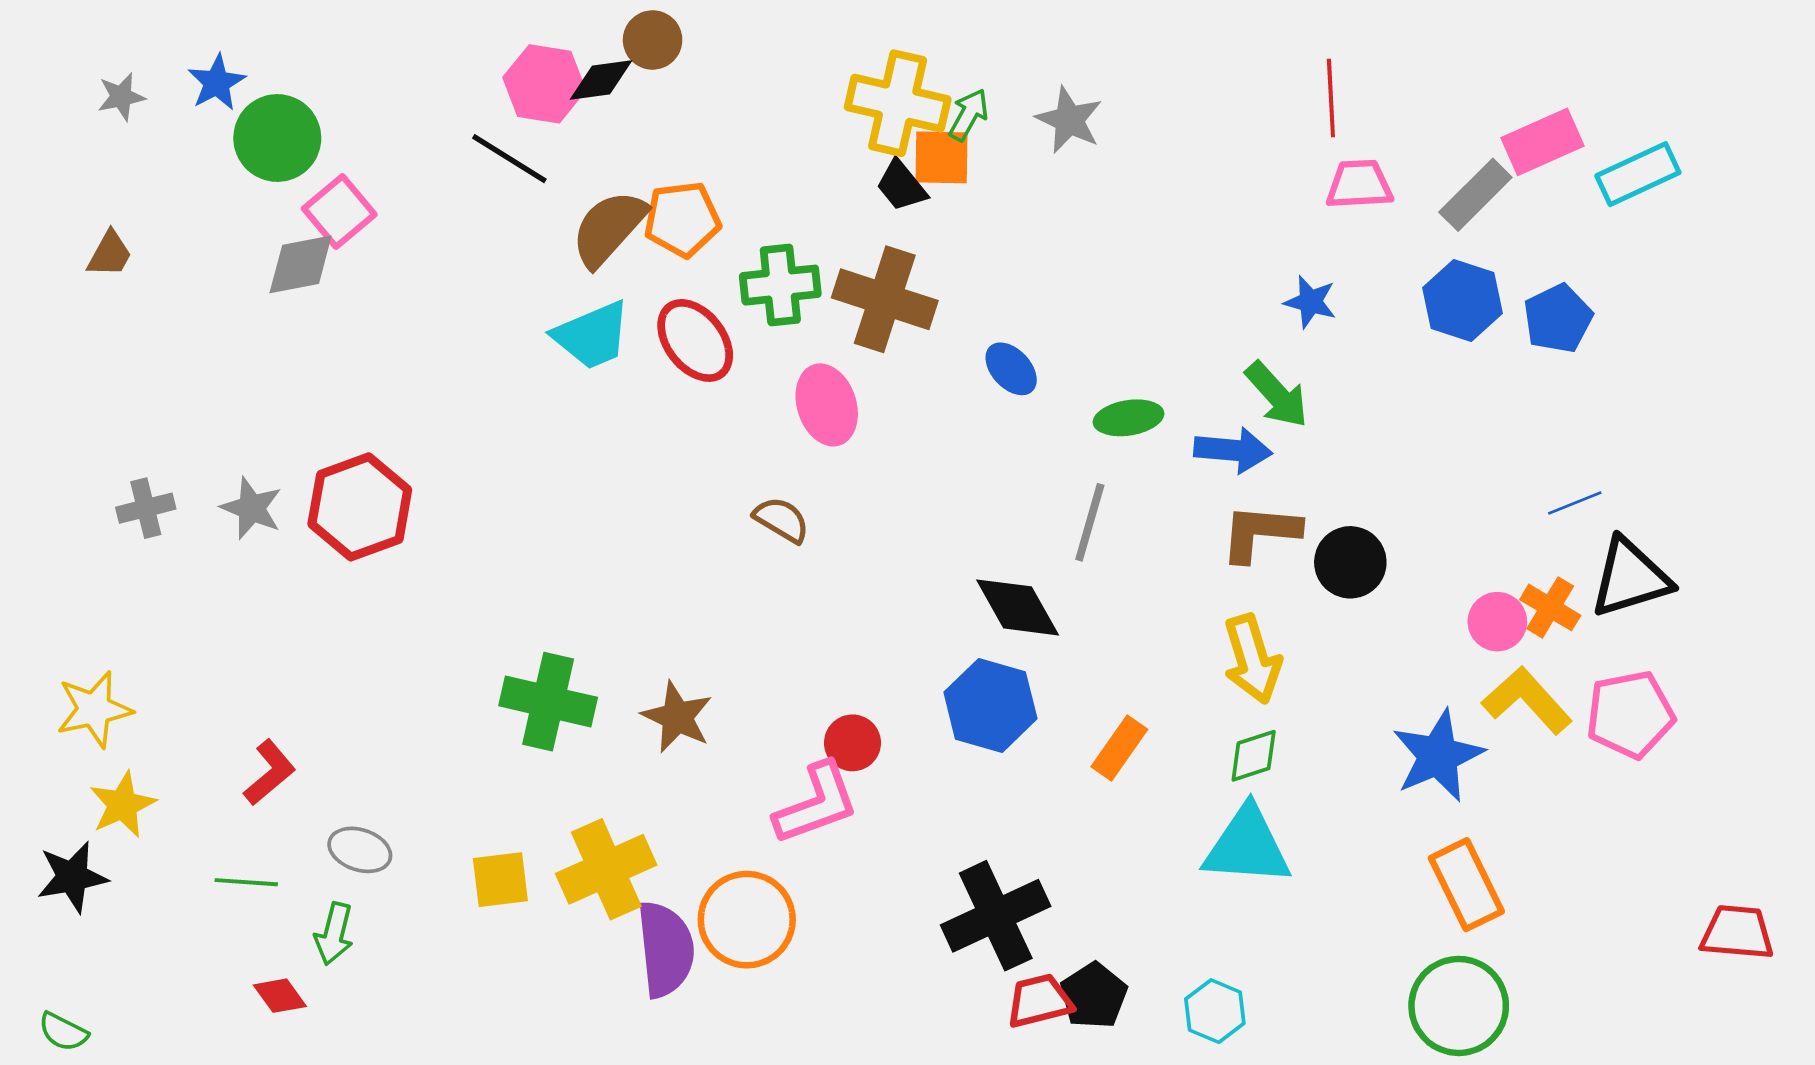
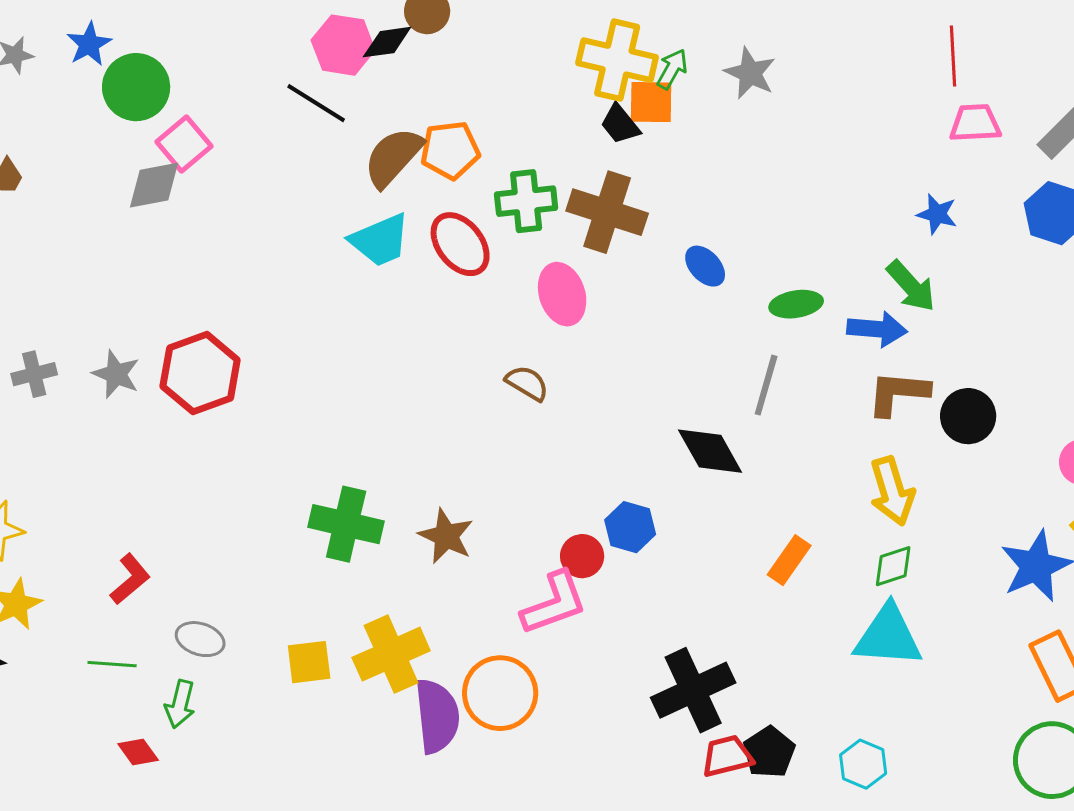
blue hexagon: (990, 705) -> (630, 527), moved, size x0.7

